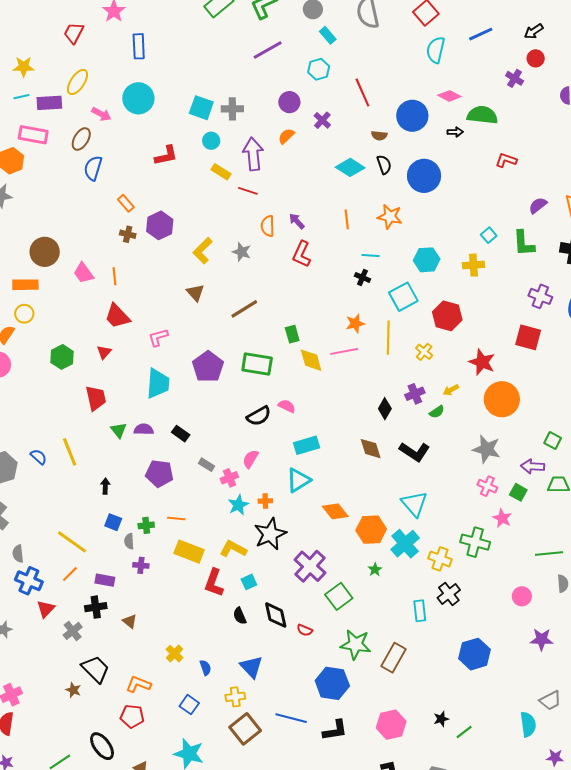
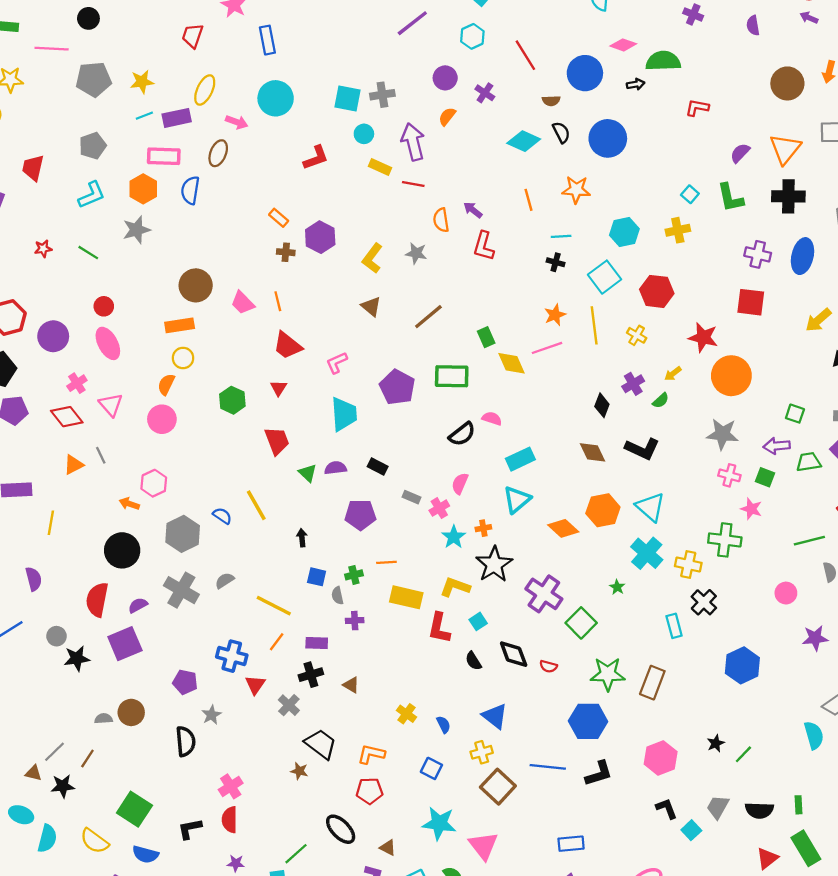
blue semicircle: (93, 168) -> (190, 190), moved
orange hexagon: (371, 530) -> (603, 510), moved
gray semicircle: (18, 554) -> (225, 581), moved, turned 72

